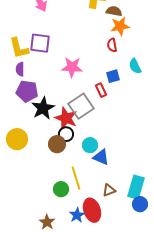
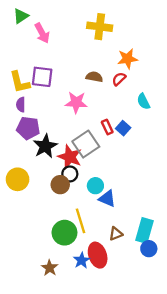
brown semicircle: (114, 11) -> (94, 77), moved
red semicircle: (112, 45) -> (119, 79), turned 56
blue square: (113, 76) -> (123, 128), moved, turned -32
green circle: (61, 189) -> (64, 233), size x1.5

